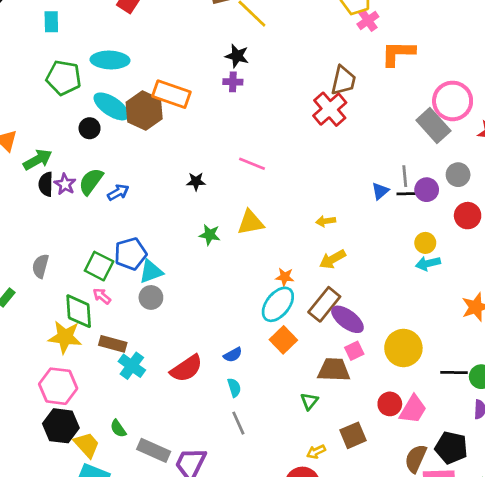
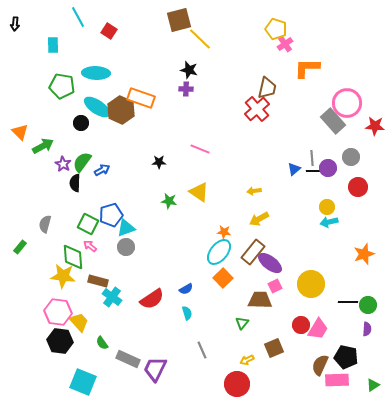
black semicircle: (46, 184) -> (75, 183), moved
yellow triangle: (251, 222) -> (199, 192), turned 45
gray line: (238, 423) -> (202, 350), moved
yellow trapezoid: (87, 445) -> (79, 322), moved

